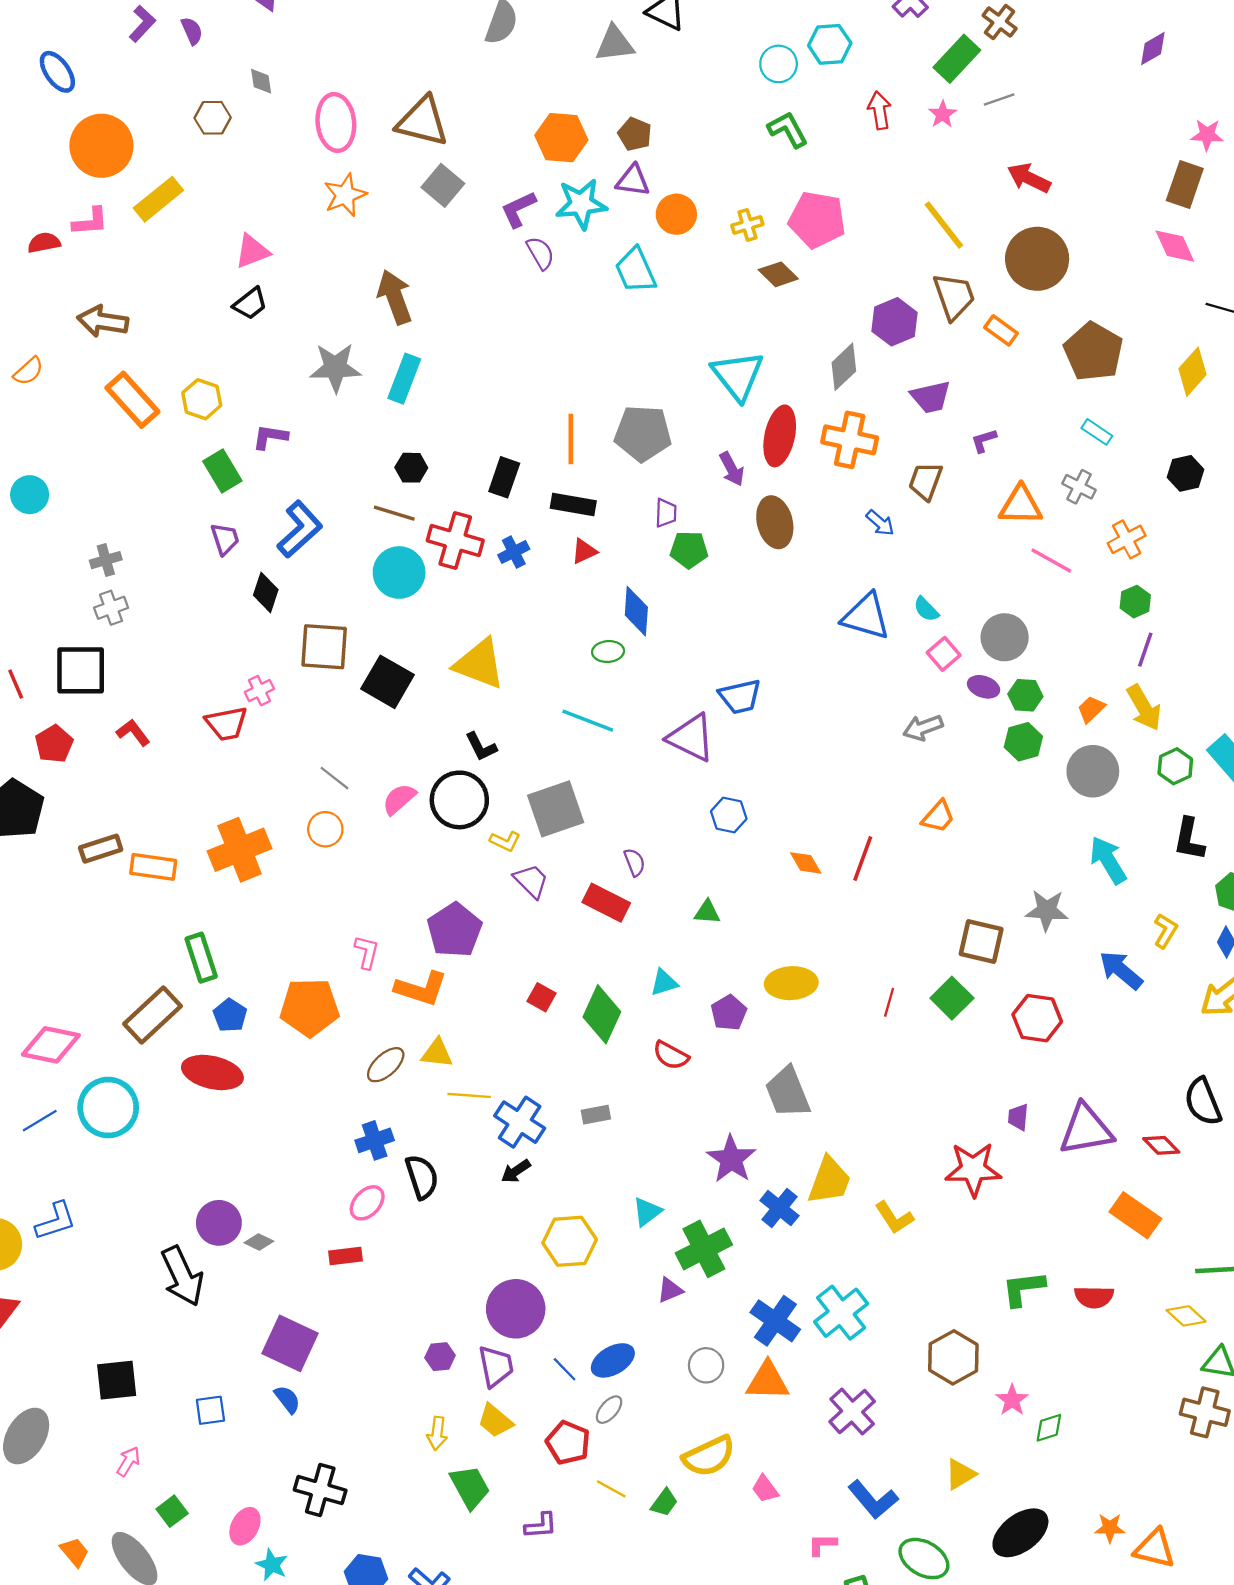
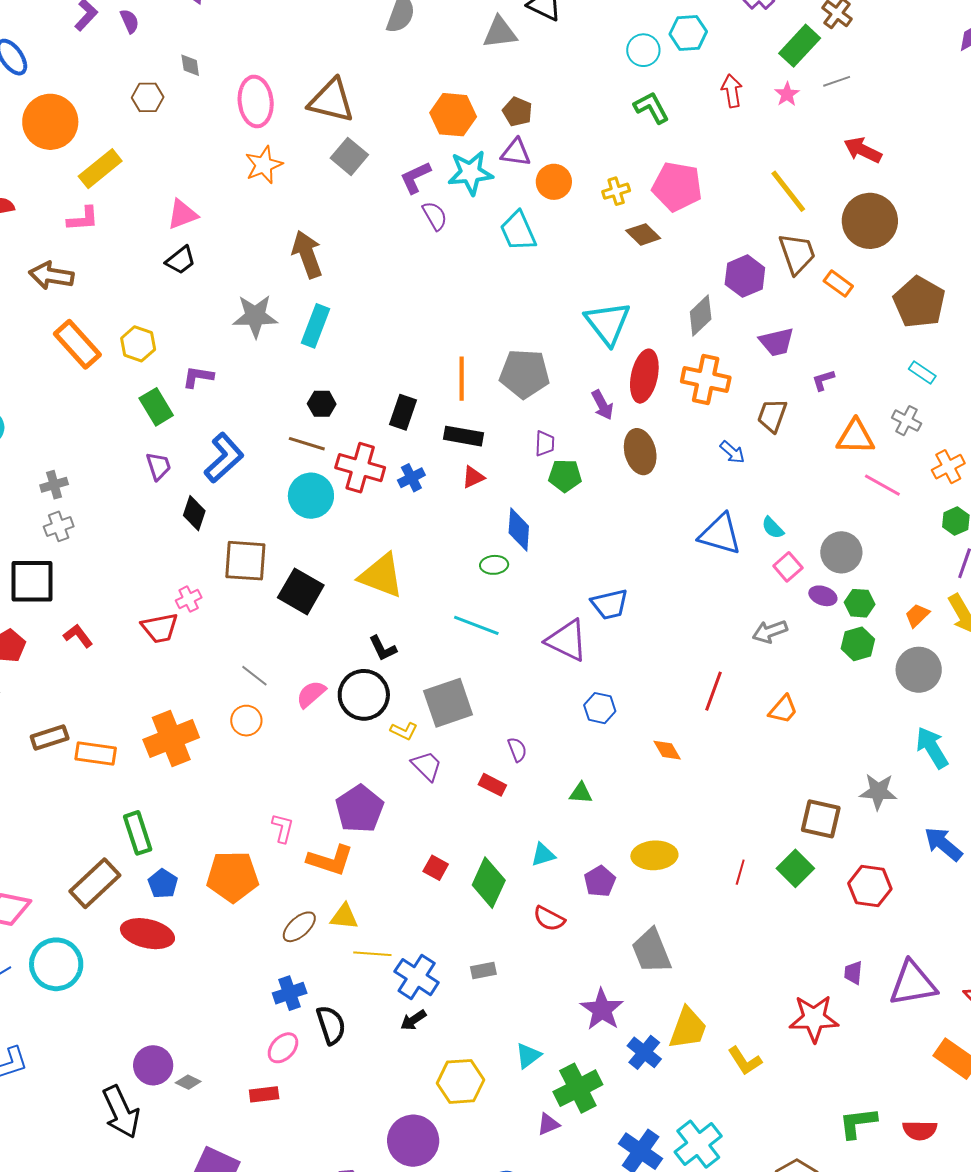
pink L-shape: (90, 221) -> (83, 219), moved
red line: (863, 859) -> (713, 691), moved
red rectangle: (606, 903) -> (492, 785), size x0.7

